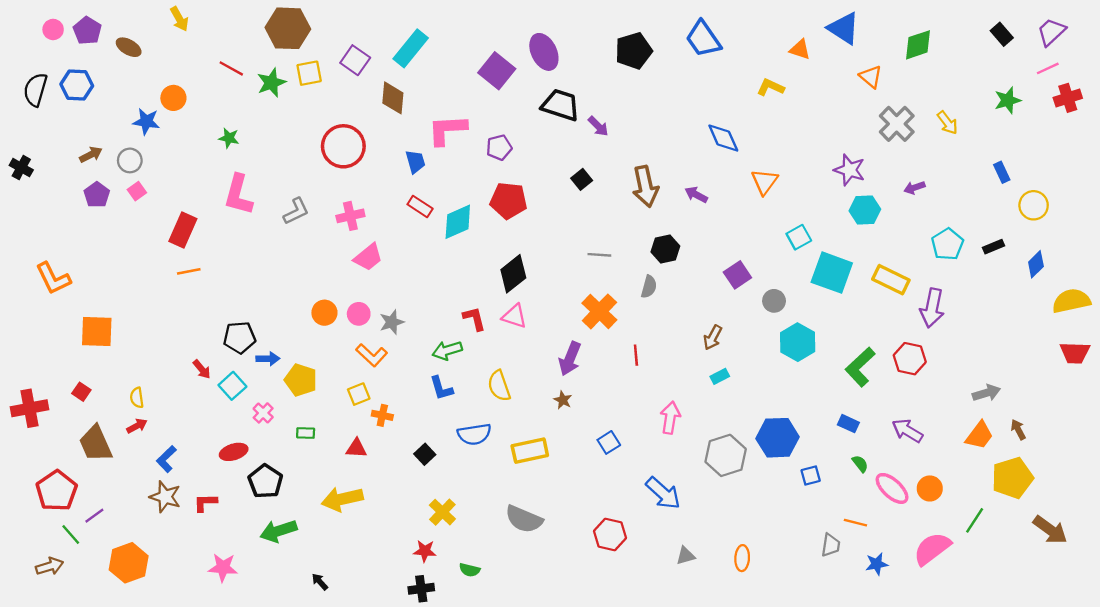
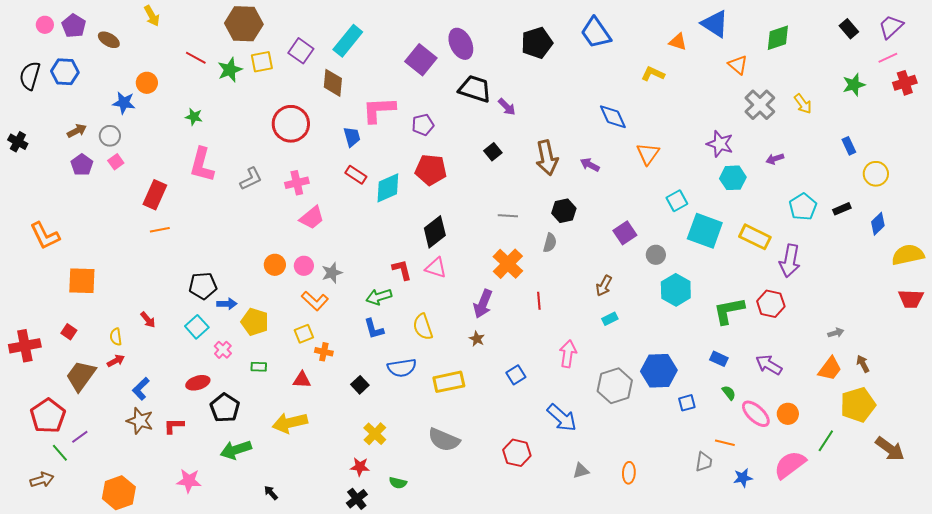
green L-shape: (860, 367) -> (729, 311), turned 32
red arrow: (202, 369) -> (148, 320), moved
gray arrow: (986, 393) -> (836, 333), size x0.7
brown trapezoid: (96, 444) -> (81, 376), turned 60
orange hexagon: (129, 563) -> (119, 493), moved
black cross: (421, 589) -> (357, 499), turned -30

